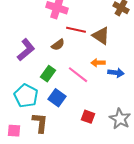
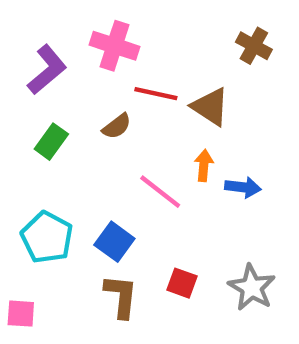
purple L-shape: (26, 50) -> (47, 70), moved
orange arrow: (98, 63) -> (204, 166), turned 96
green rectangle: (48, 74) -> (51, 142), moved
brown L-shape: (40, 123) -> (121, 296), moved

